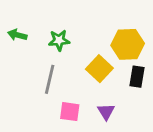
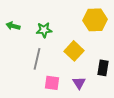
yellow hexagon: (128, 44) -> (95, 20), moved
black rectangle: (137, 77) -> (103, 68), moved

